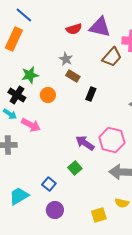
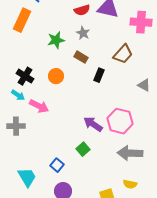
brown trapezoid: (112, 57) -> (123, 54), moved
gray star: (66, 59) -> (83, 33), moved
green star: (30, 75) -> (56, 40), moved
cyan trapezoid: (19, 196) -> (27, 177), turned 90

